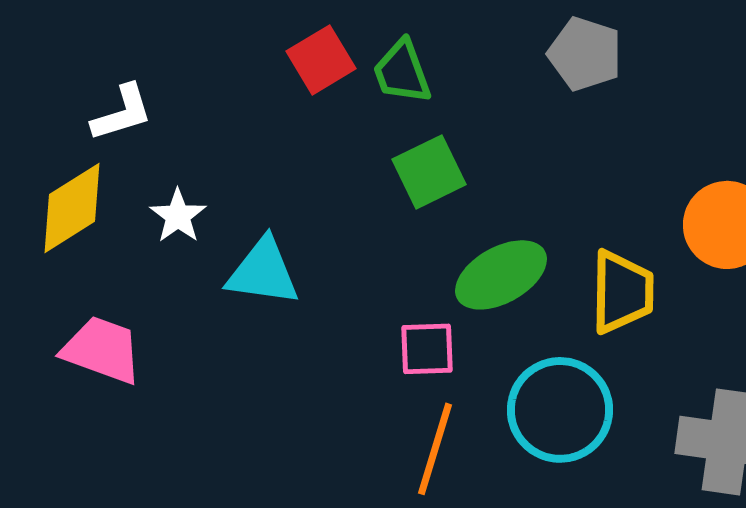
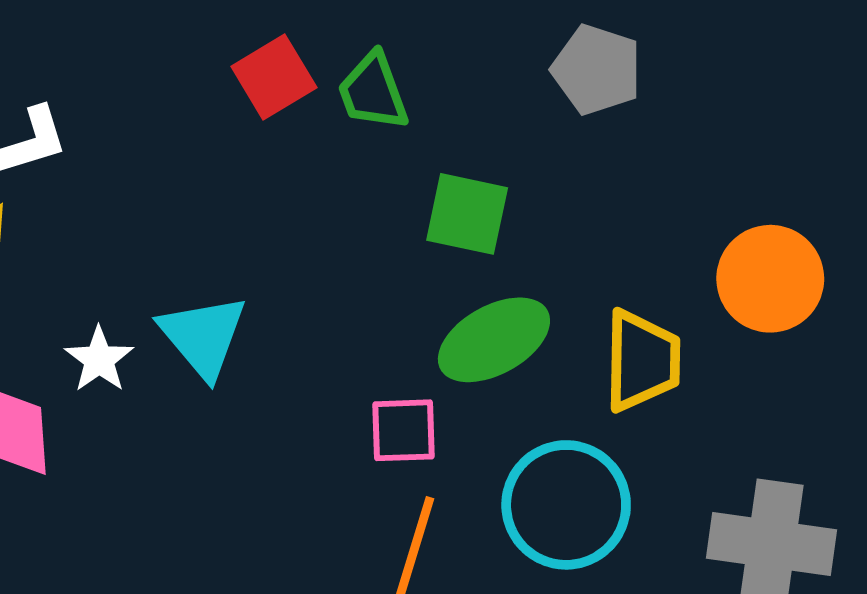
green square: (429, 172) -> (467, 214), moved, turned 38
white star: (178, 216) -> (99, 359), moved
cyan triangle: (263, 272) -> (203, 336), turned 42

